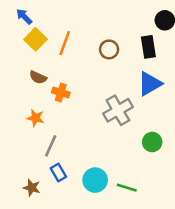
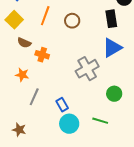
yellow square: (35, 39) -> (14, 20), moved
brown circle: (109, 49) -> (72, 21), moved
blue rectangle: (58, 172) -> (62, 105), moved
green line: (127, 188) -> (100, 121), moved

